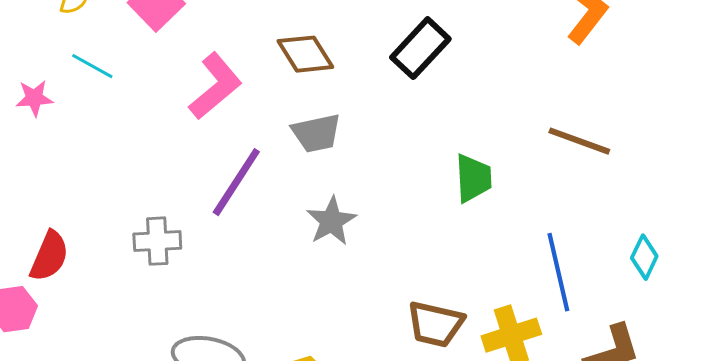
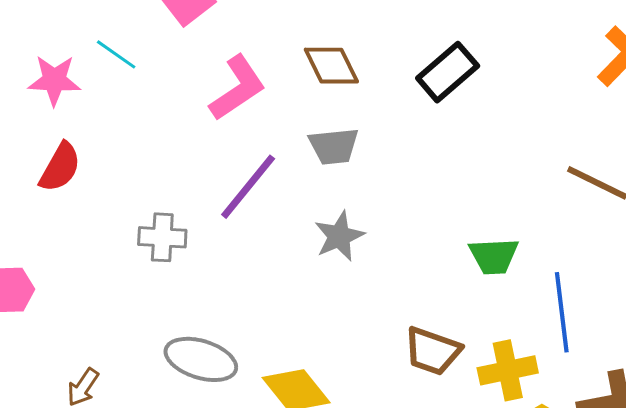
pink star: (34, 98) -> (54, 80), size x1.4
green trapezoid: (473, 178) -> (494, 256), moved, turned 84
red semicircle: (49, 256) -> (60, 167), moved

